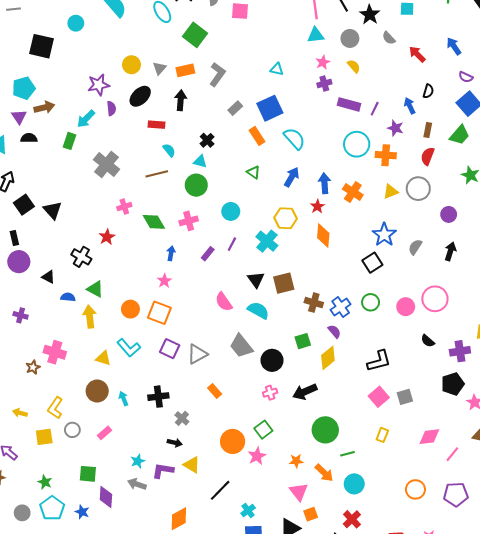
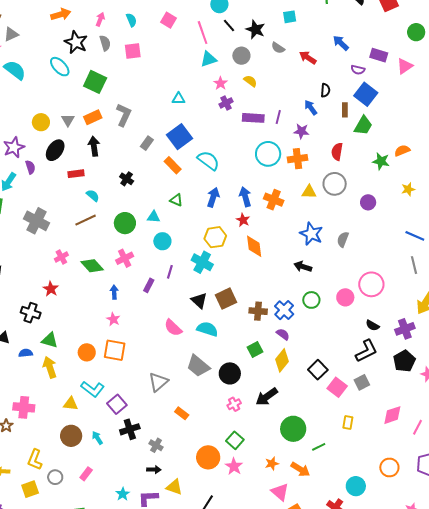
brown rectangle: (428, 130) -> (345, 110), moved
cyan triangle: (200, 161) -> (154, 217), moved
yellow triangle: (391, 191) -> (309, 192), turned 35
black arrow: (450, 251) -> (303, 267), moved, turned -78
black square: (372, 263) -> (318, 370), moved
purple square: (170, 349) -> (117, 404), moved, turned 36
black L-shape: (379, 361) -> (366, 351), moved
cyan circle: (354, 484) -> (356, 486), moved

